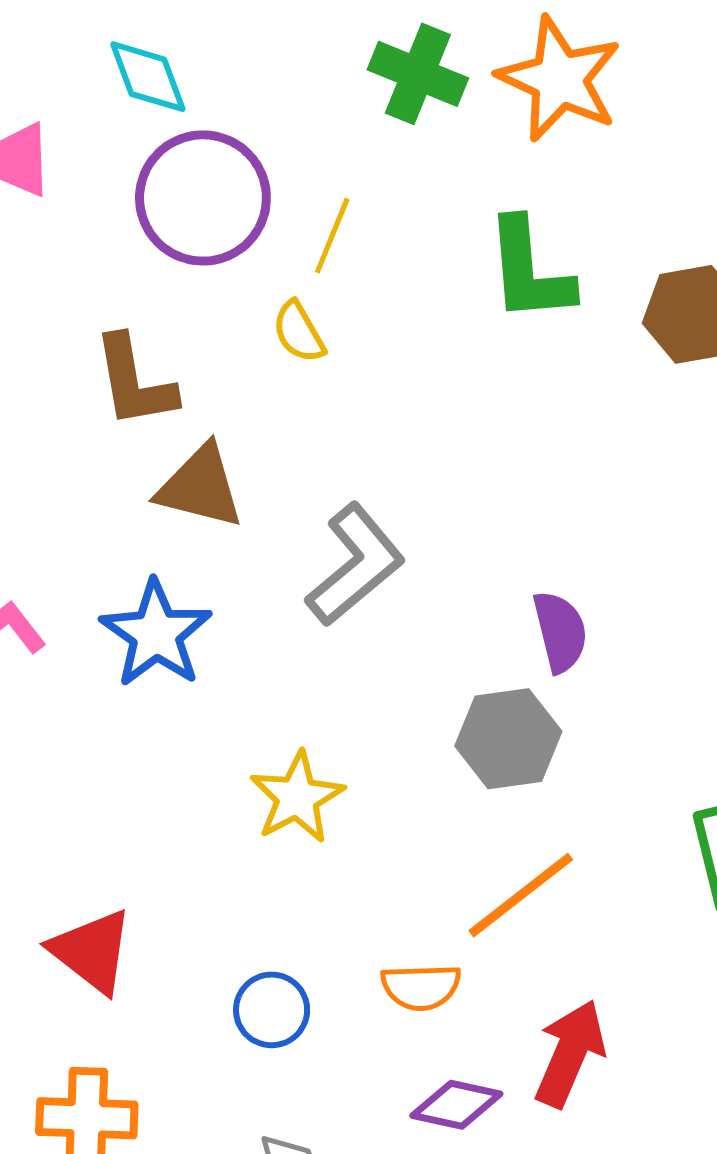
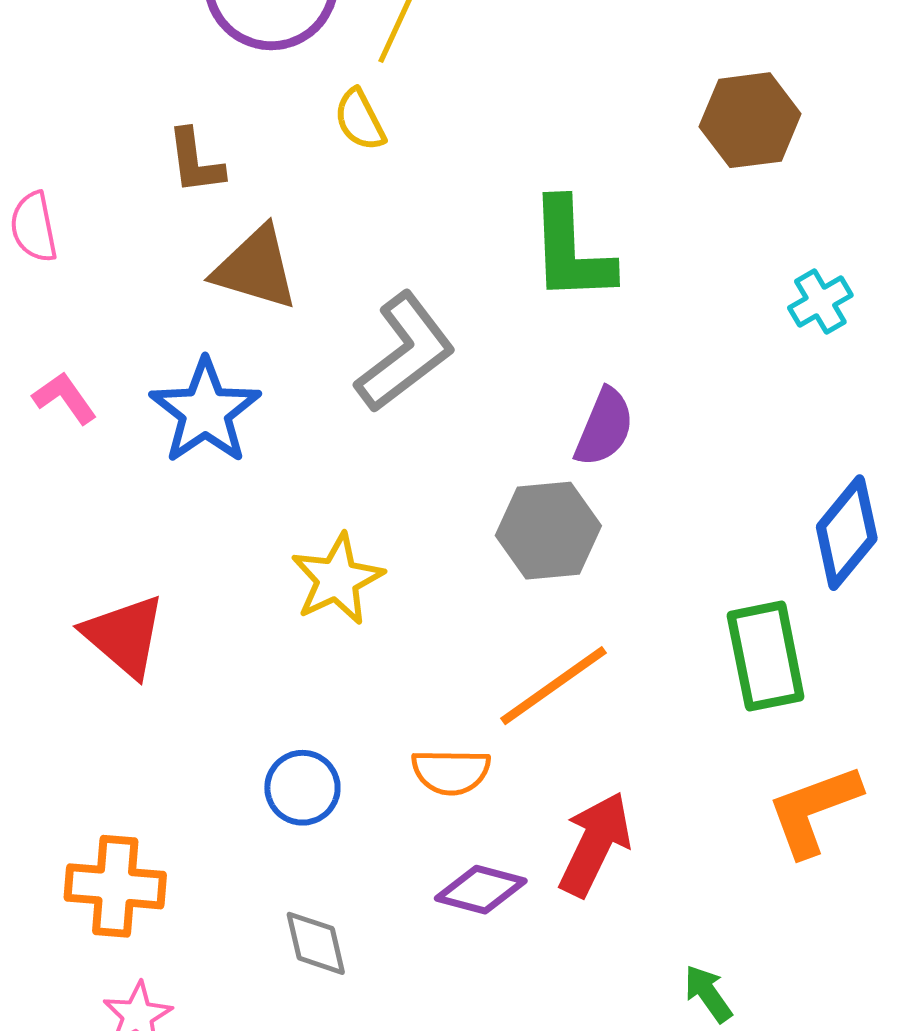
green L-shape: (529, 271) -> (571, 251), moved
brown L-shape: (134, 382) -> (195, 162), size x0.7
purple semicircle: (560, 632) -> (604, 427), turned 34
red triangle: (92, 951) -> (124, 636), moved

